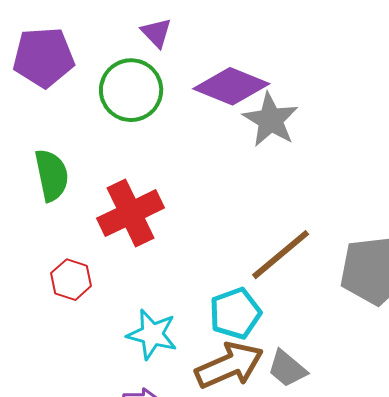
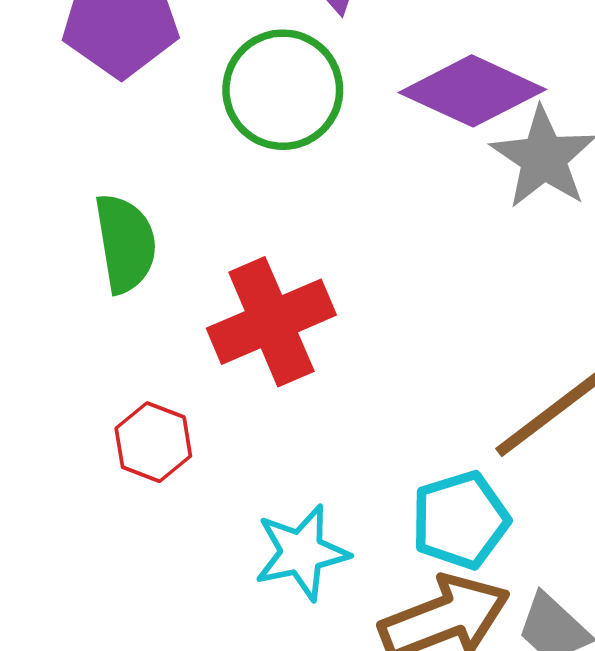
cyan star: (152, 334) -> (302, 553), turned -30

